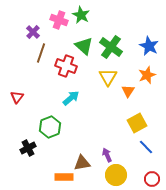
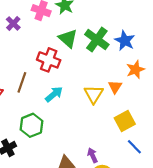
blue star: (149, 46) -> (125, 41), moved
brown line: (41, 53) -> (22, 82), moved
yellow triangle: (108, 77) -> (94, 94), moved

